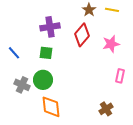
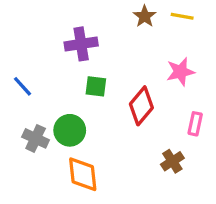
red diamond: (82, 35) -> (141, 106), moved
green square: (46, 53) -> (96, 86), moved
brown cross: (106, 109) -> (172, 161), moved

